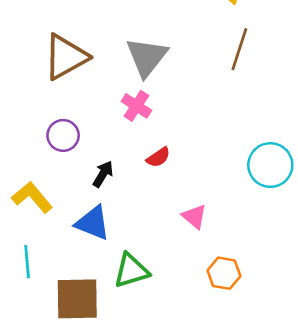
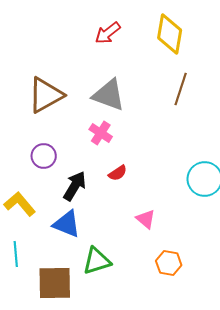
gray triangle: (147, 57) -> (109, 95), turned -48
black arrow: (103, 174) -> (75, 186), size x1.4

